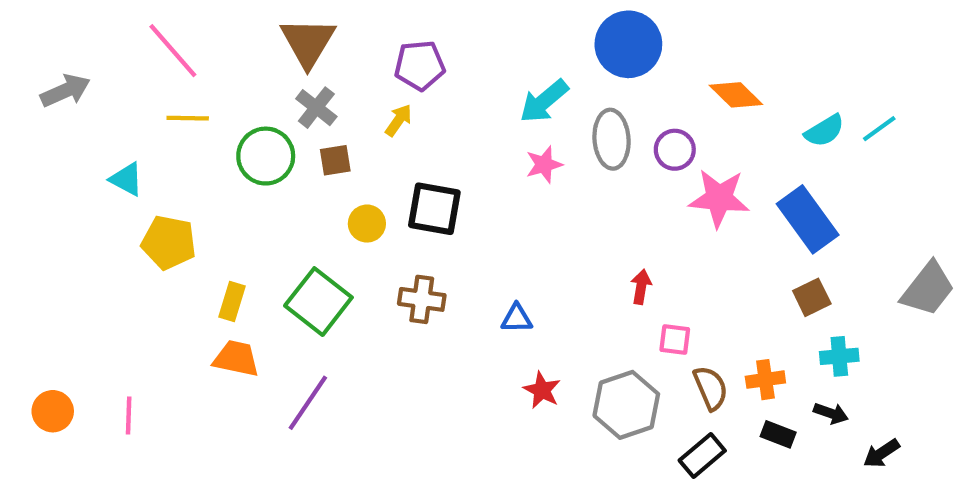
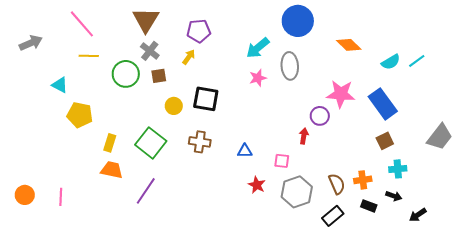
purple circle: (675, 150) -> (320, 116), moved
pink square: (675, 340) -> (282, 161), moved

